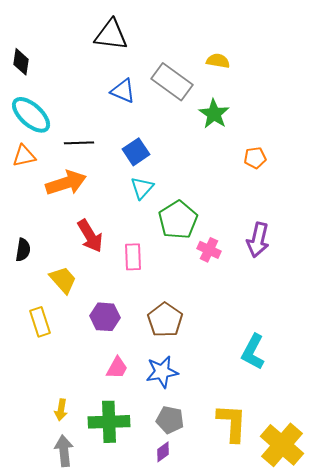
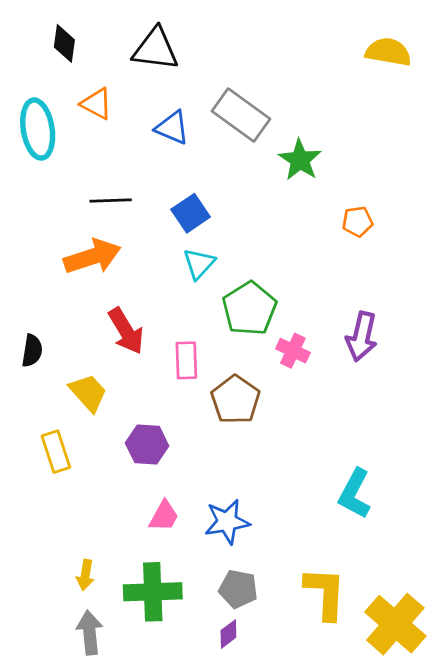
yellow semicircle: (218, 61) -> (388, 52), moved, size x1.4
black diamond: (21, 62) -> (64, 43), moved
cyan ellipse: (31, 115) -> (38, 129), moved, turned 39
orange triangle: (24, 156) -> (97, 104), moved, turned 40
brown pentagon: (165, 320) -> (235, 400), moved

